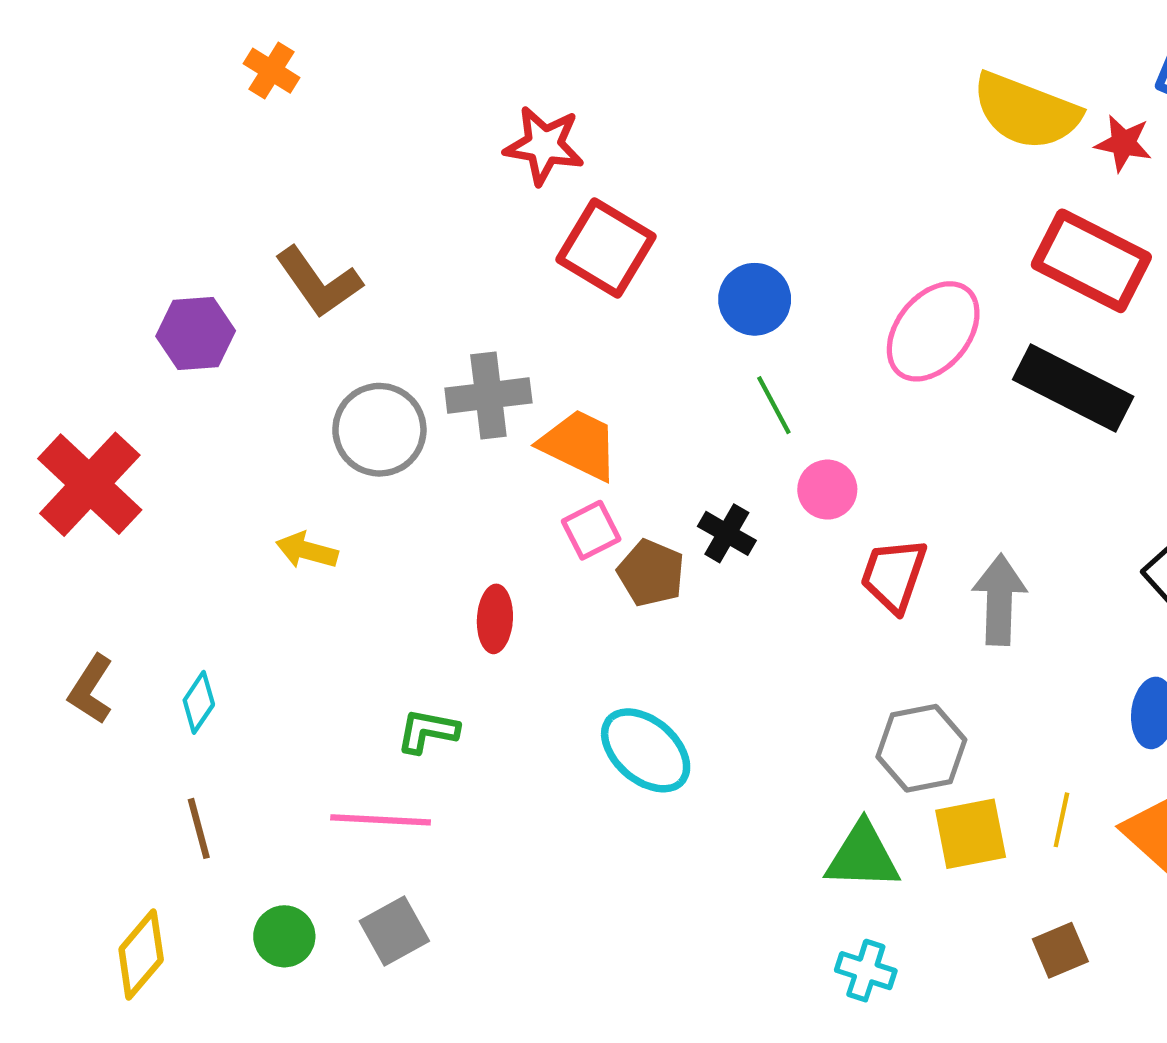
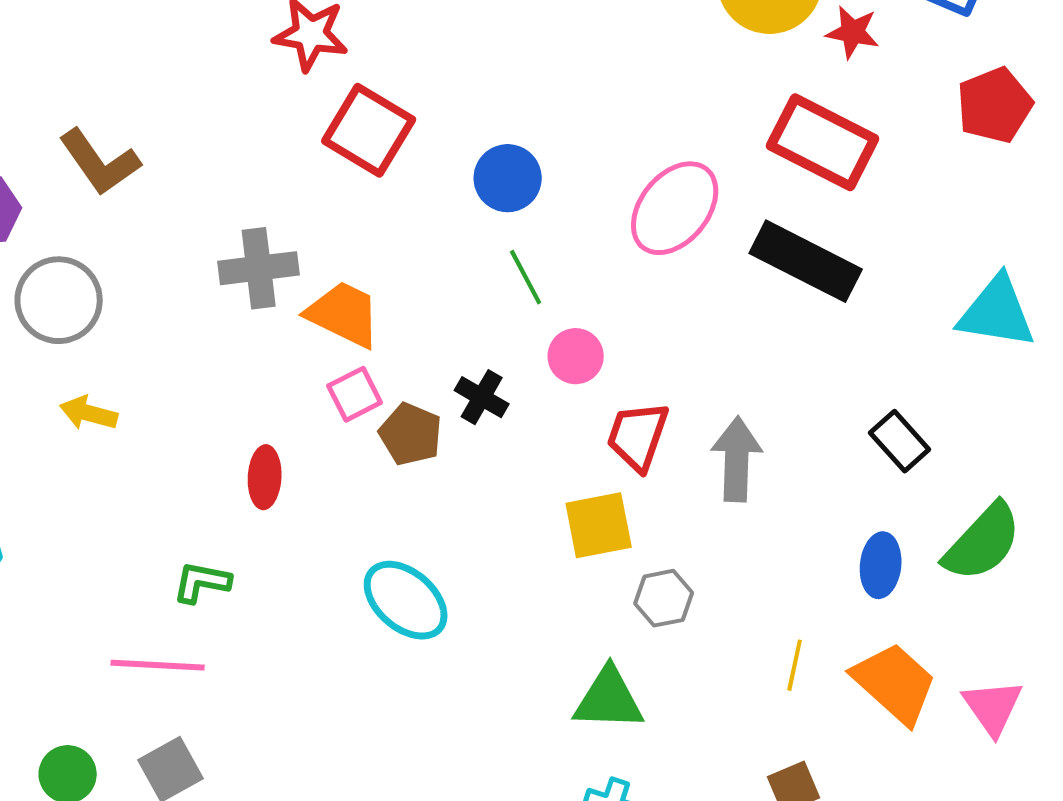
gray circle: (379, 430) -> (59, 300), moved
gray hexagon: (921, 748) -> (664, 598), size x0.7
yellow square: (971, 834) -> (599, 525), moved

